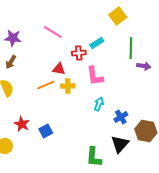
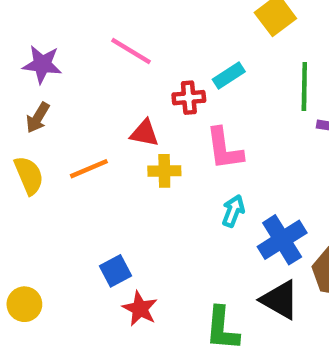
orange line: (46, 85) -> (89, 169), moved
blue cross: (121, 117) -> (282, 240), size x1.5
red star: (22, 124) -> (140, 309), moved
black triangle: (120, 144) -> (280, 300), turned -42

